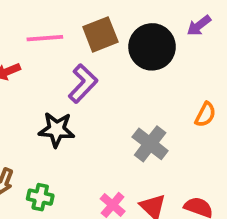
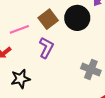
black star: (57, 130) -> (20, 79), moved

